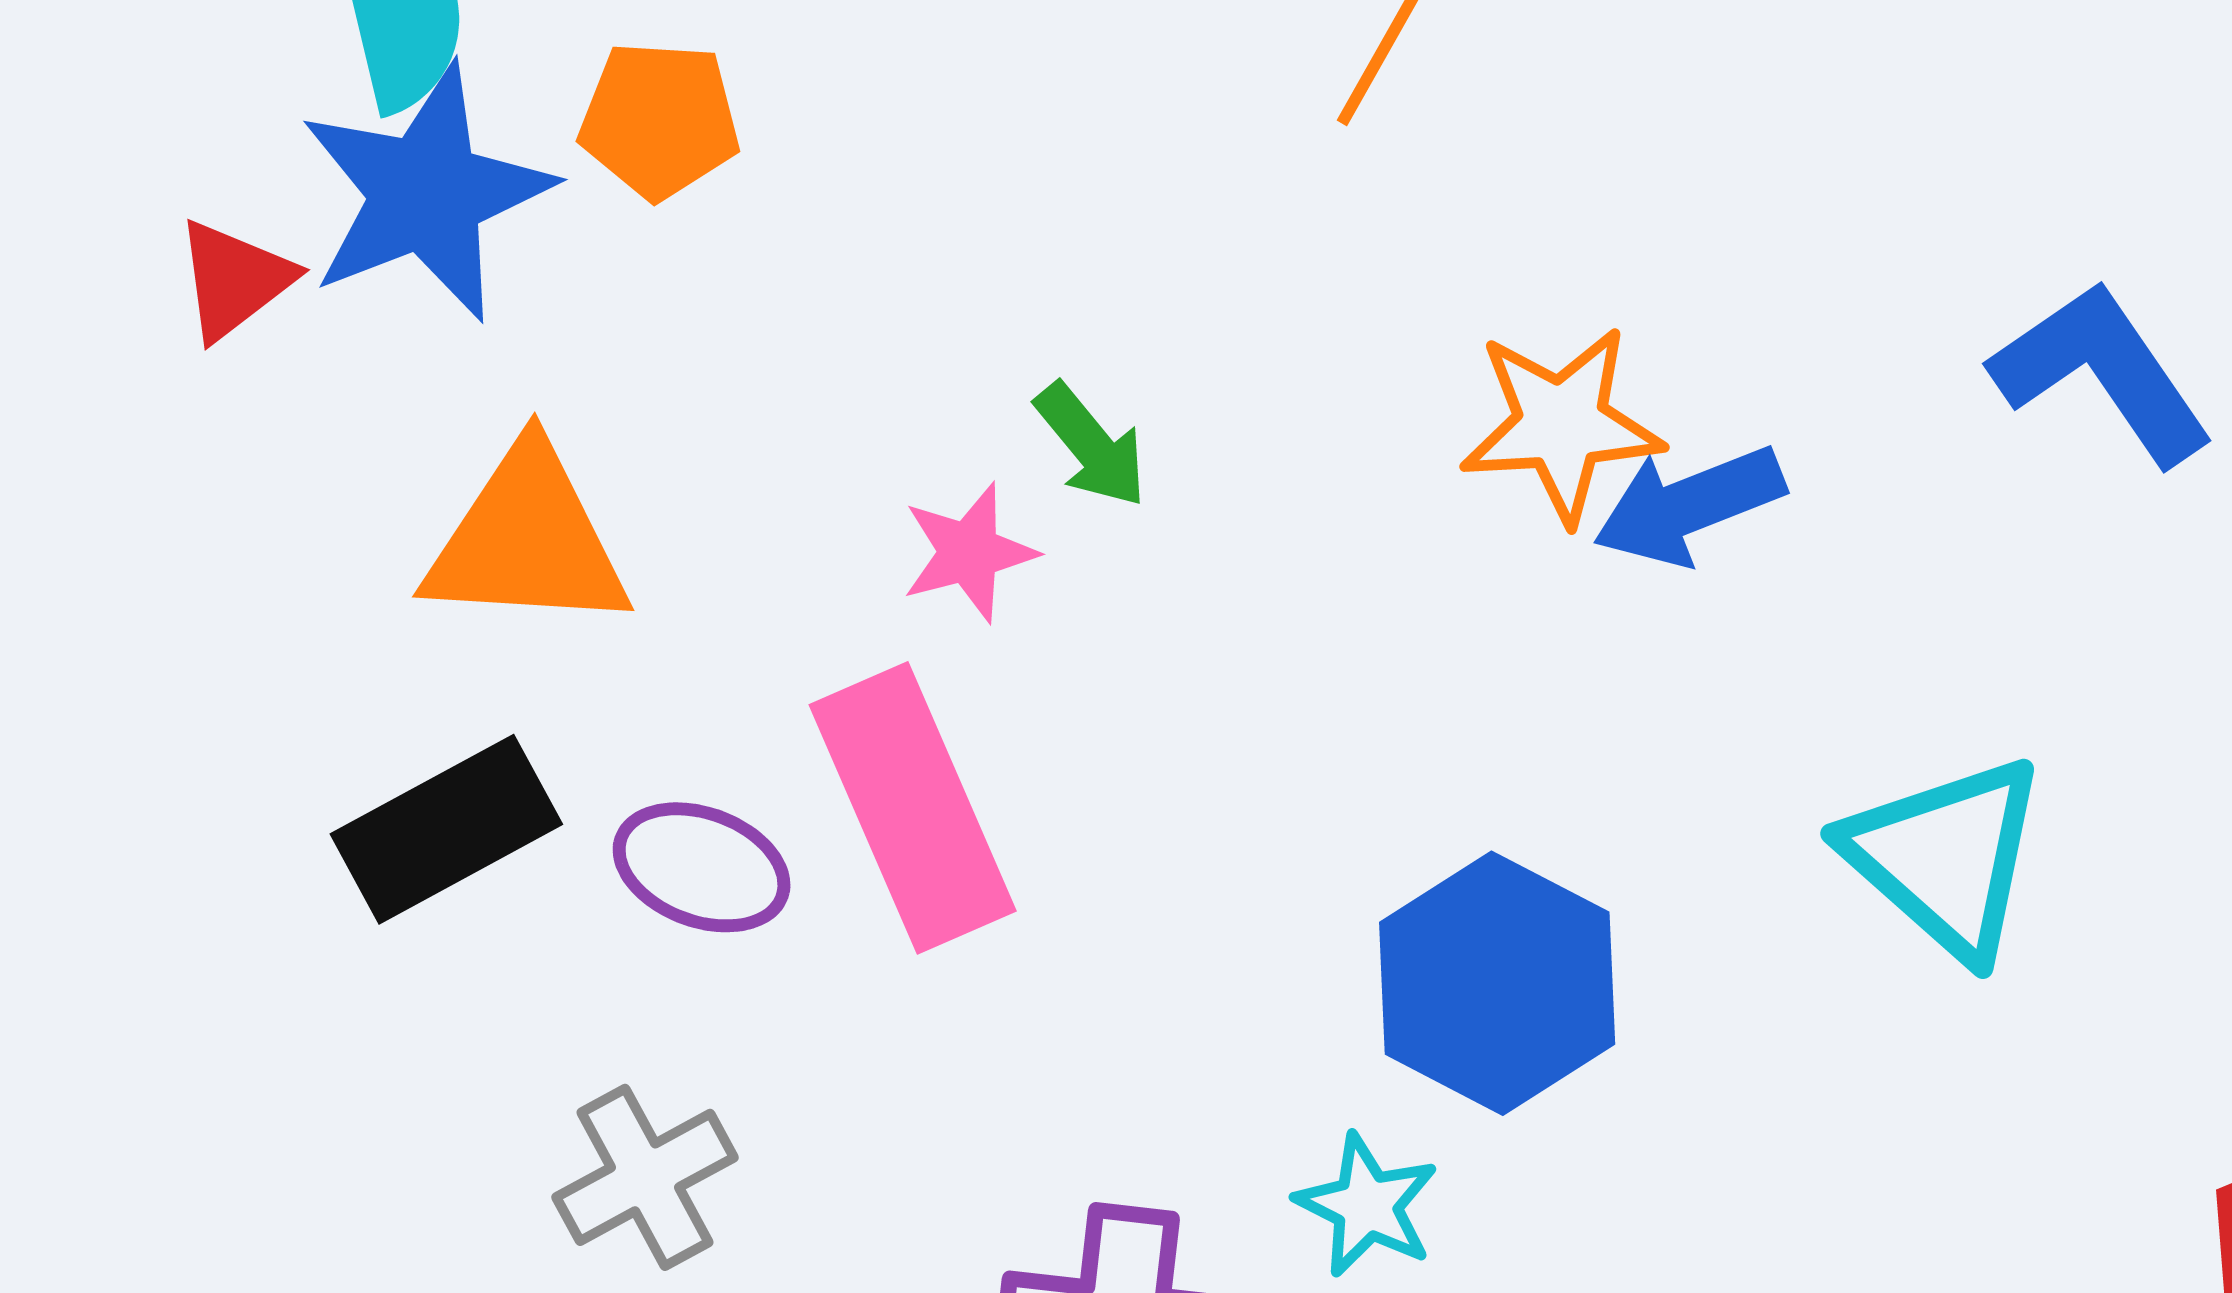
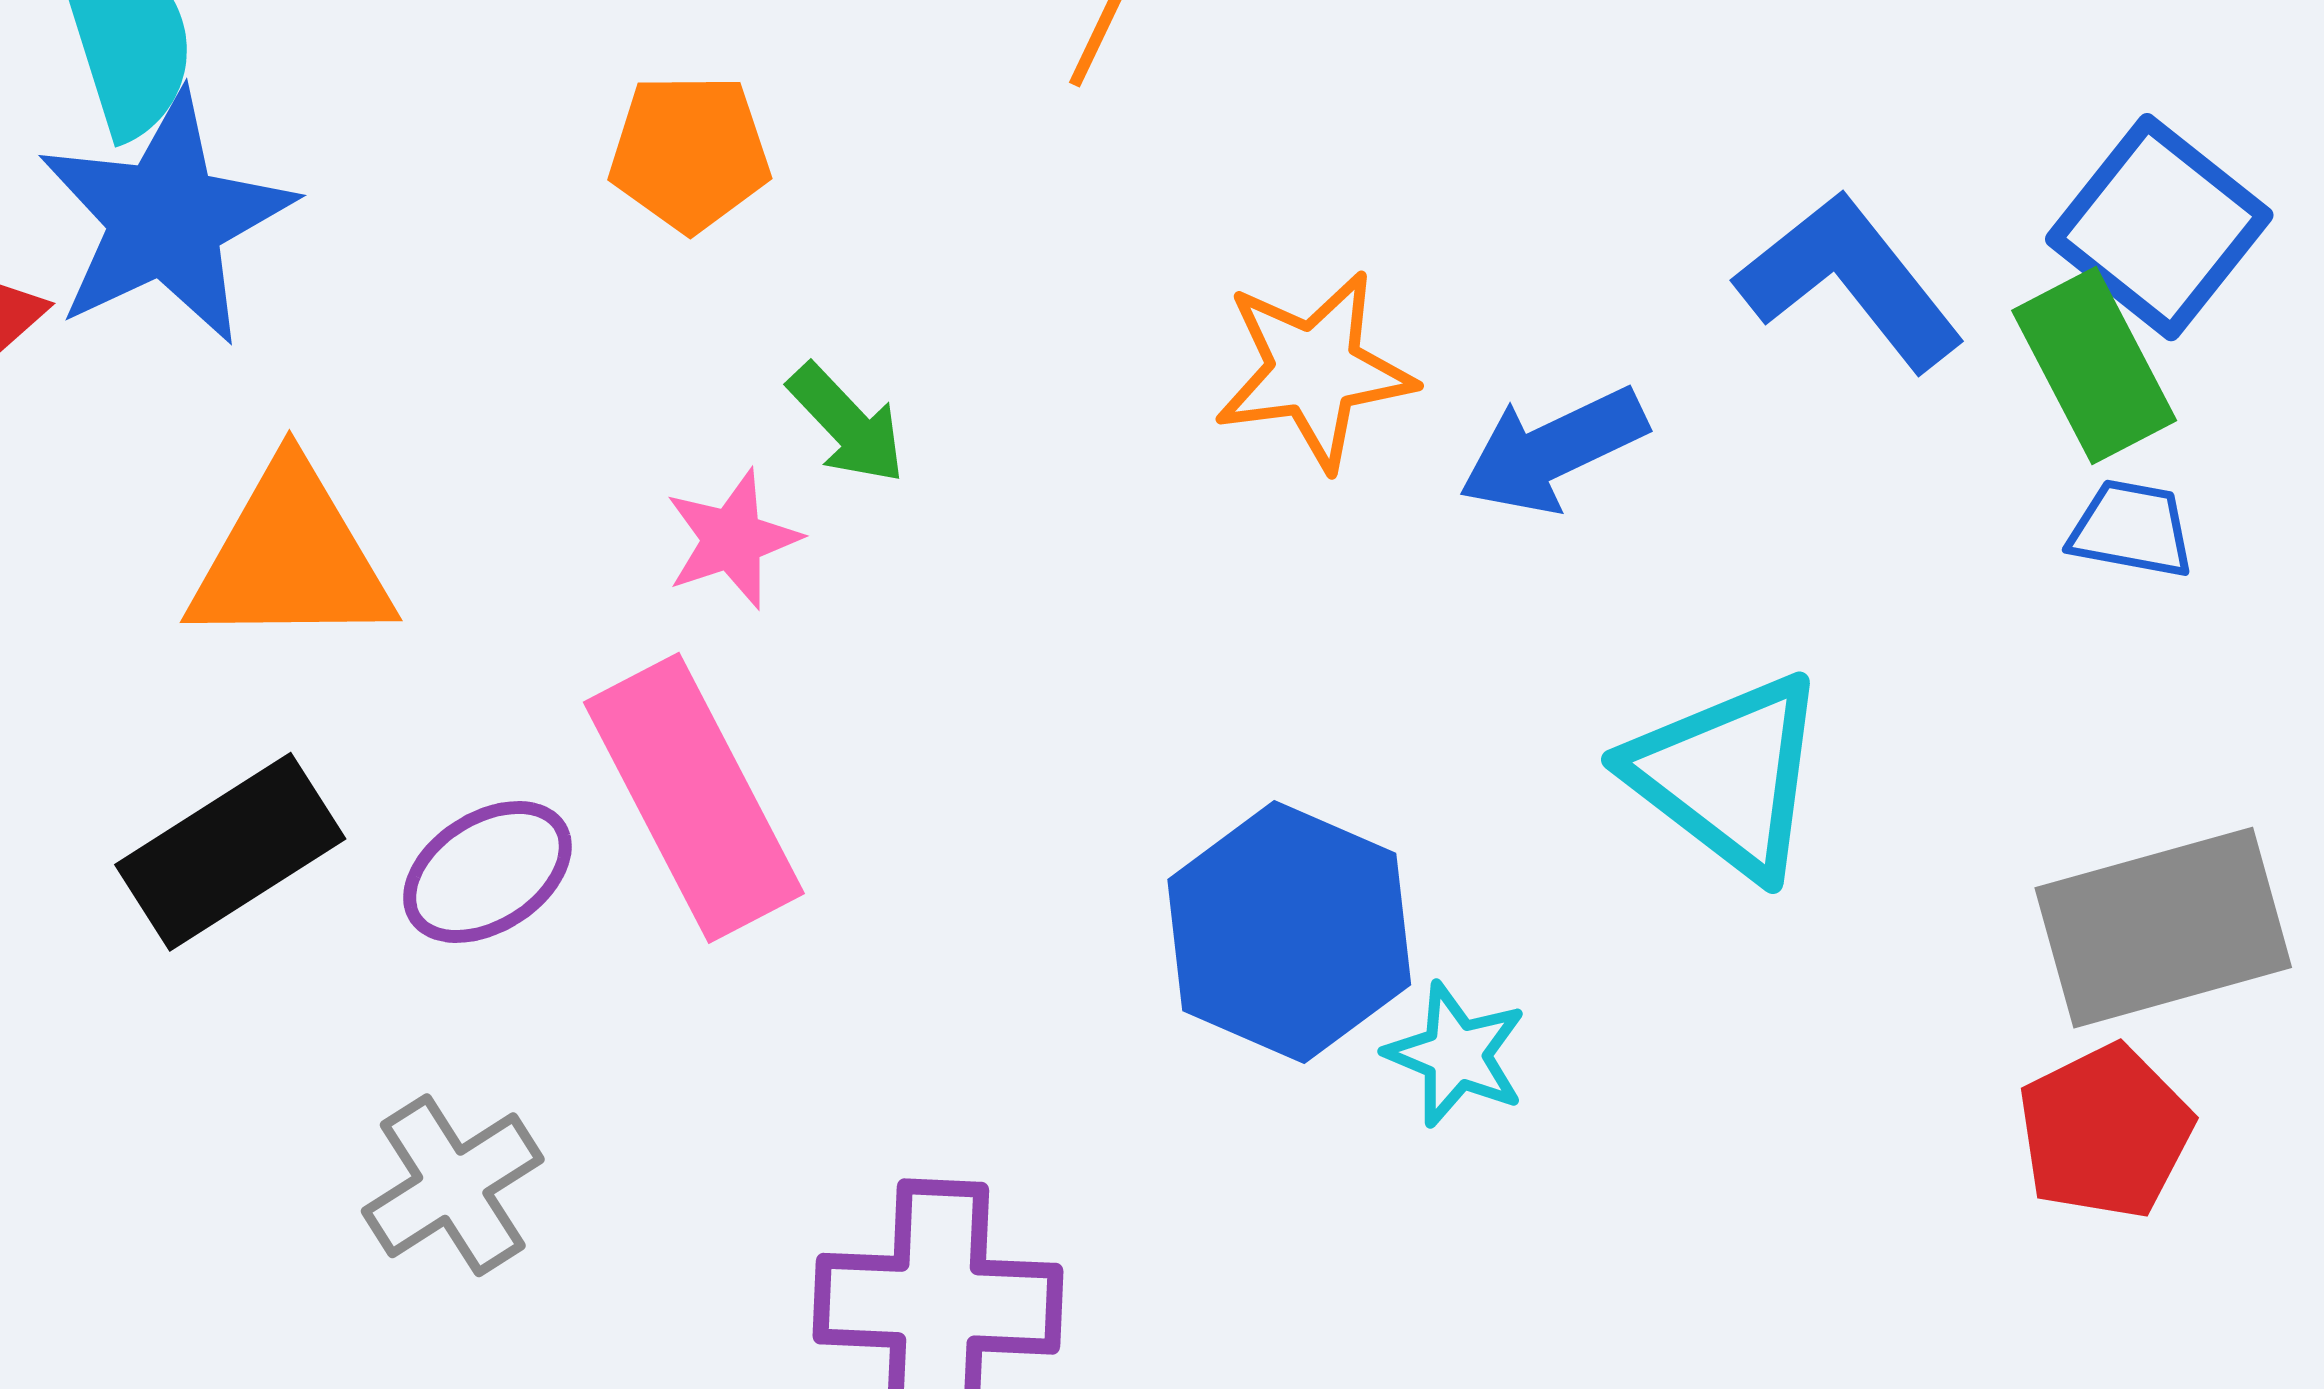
orange pentagon: (660, 120) -> (690, 153), moved
blue arrow: (1689, 505) -> (1553, 450), moved
purple ellipse: (702, 867) -> (487, 872), turned -49
cyan star: (1367, 1205) -> (1456, 1055), moved

